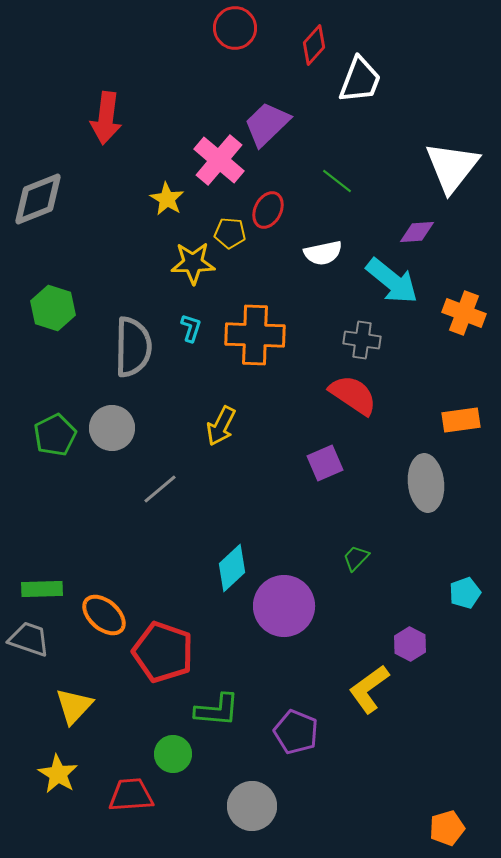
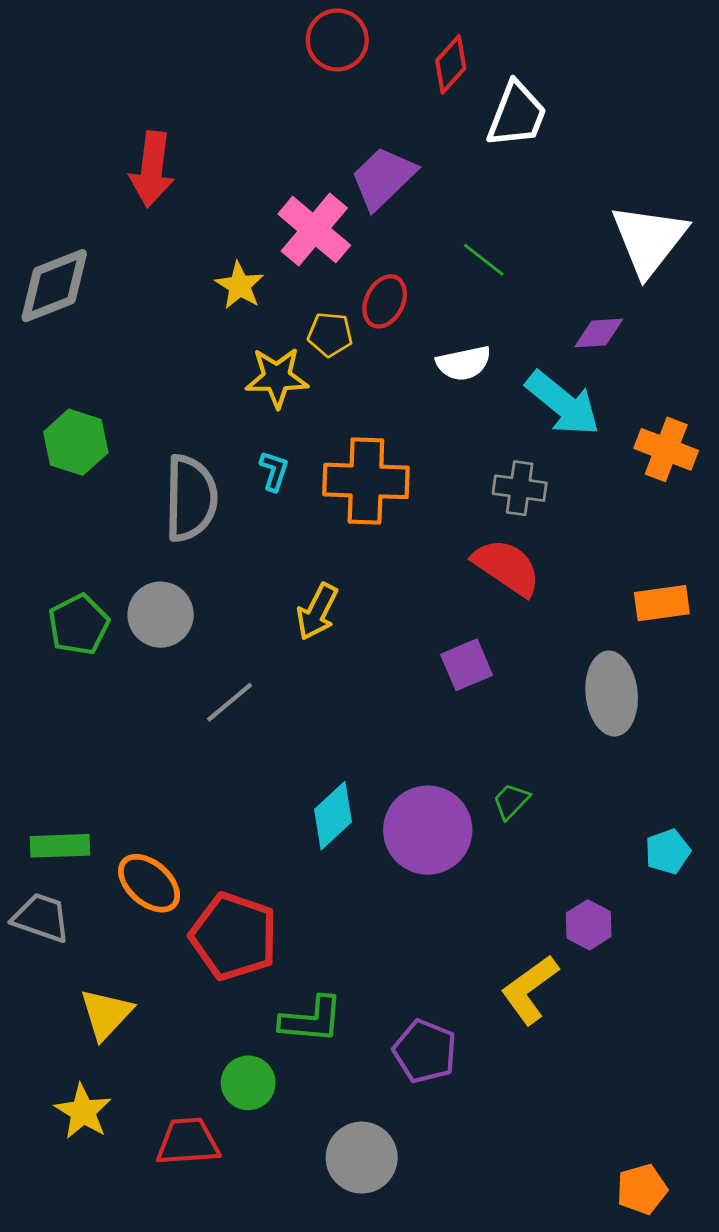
purple circle: (284, 606) -> (428, 830), moved

